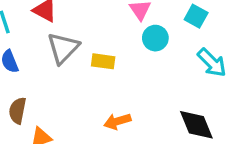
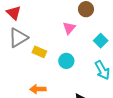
cyan circle: (155, 38) -> (66, 61), moved

